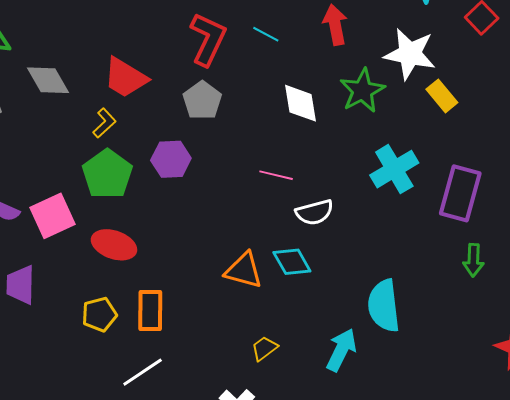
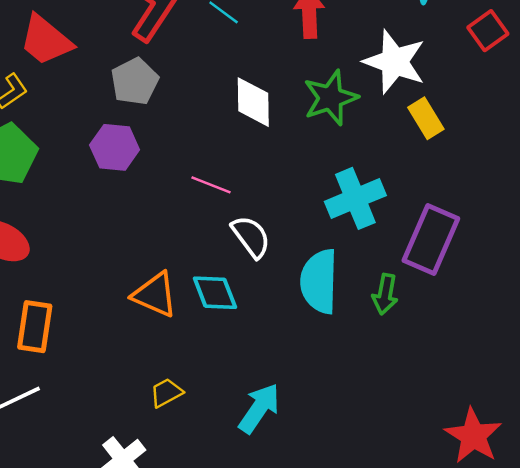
purple hexagon: (171, 159) -> (115, 147), moved
white semicircle: (314, 212) -> (251, 237), turned -120
green arrow: (473, 260) -> (385, 294), moved
cyan semicircle: (384, 306) -> (319, 281), moved

